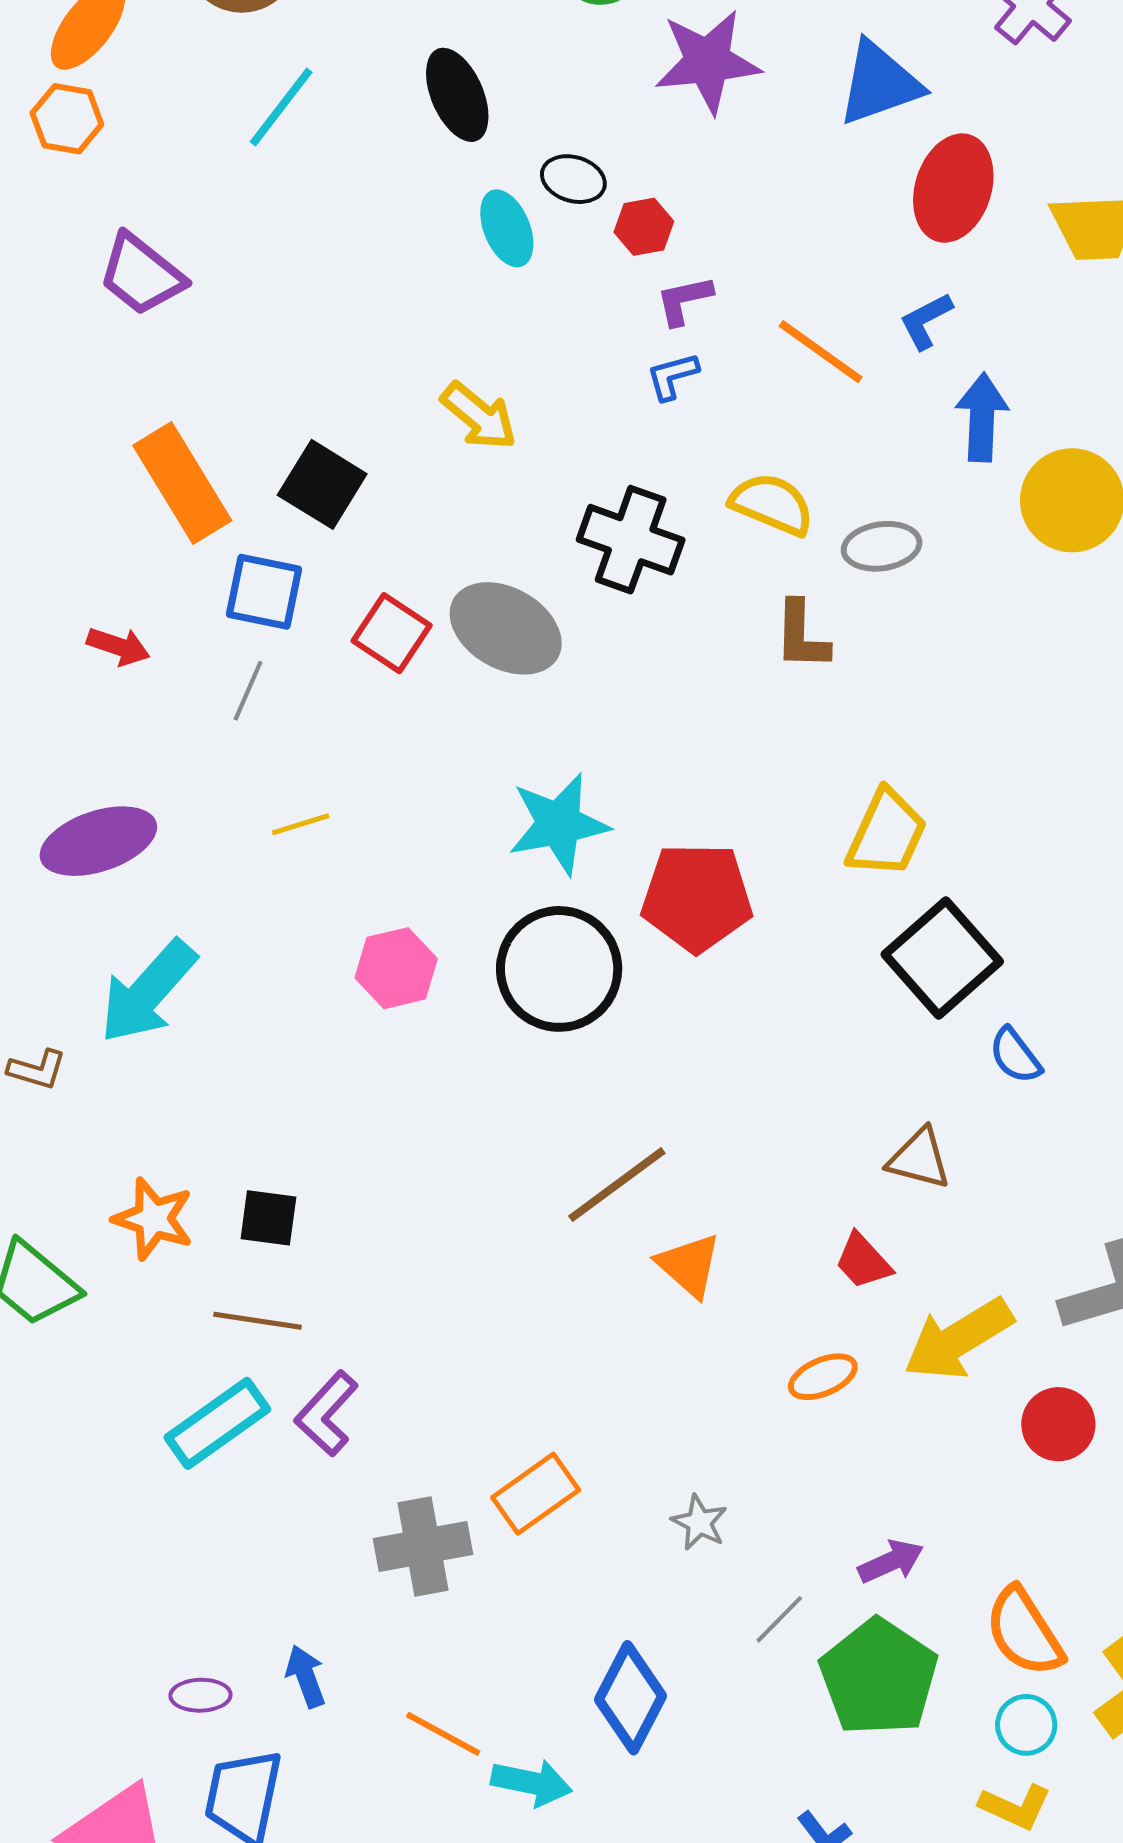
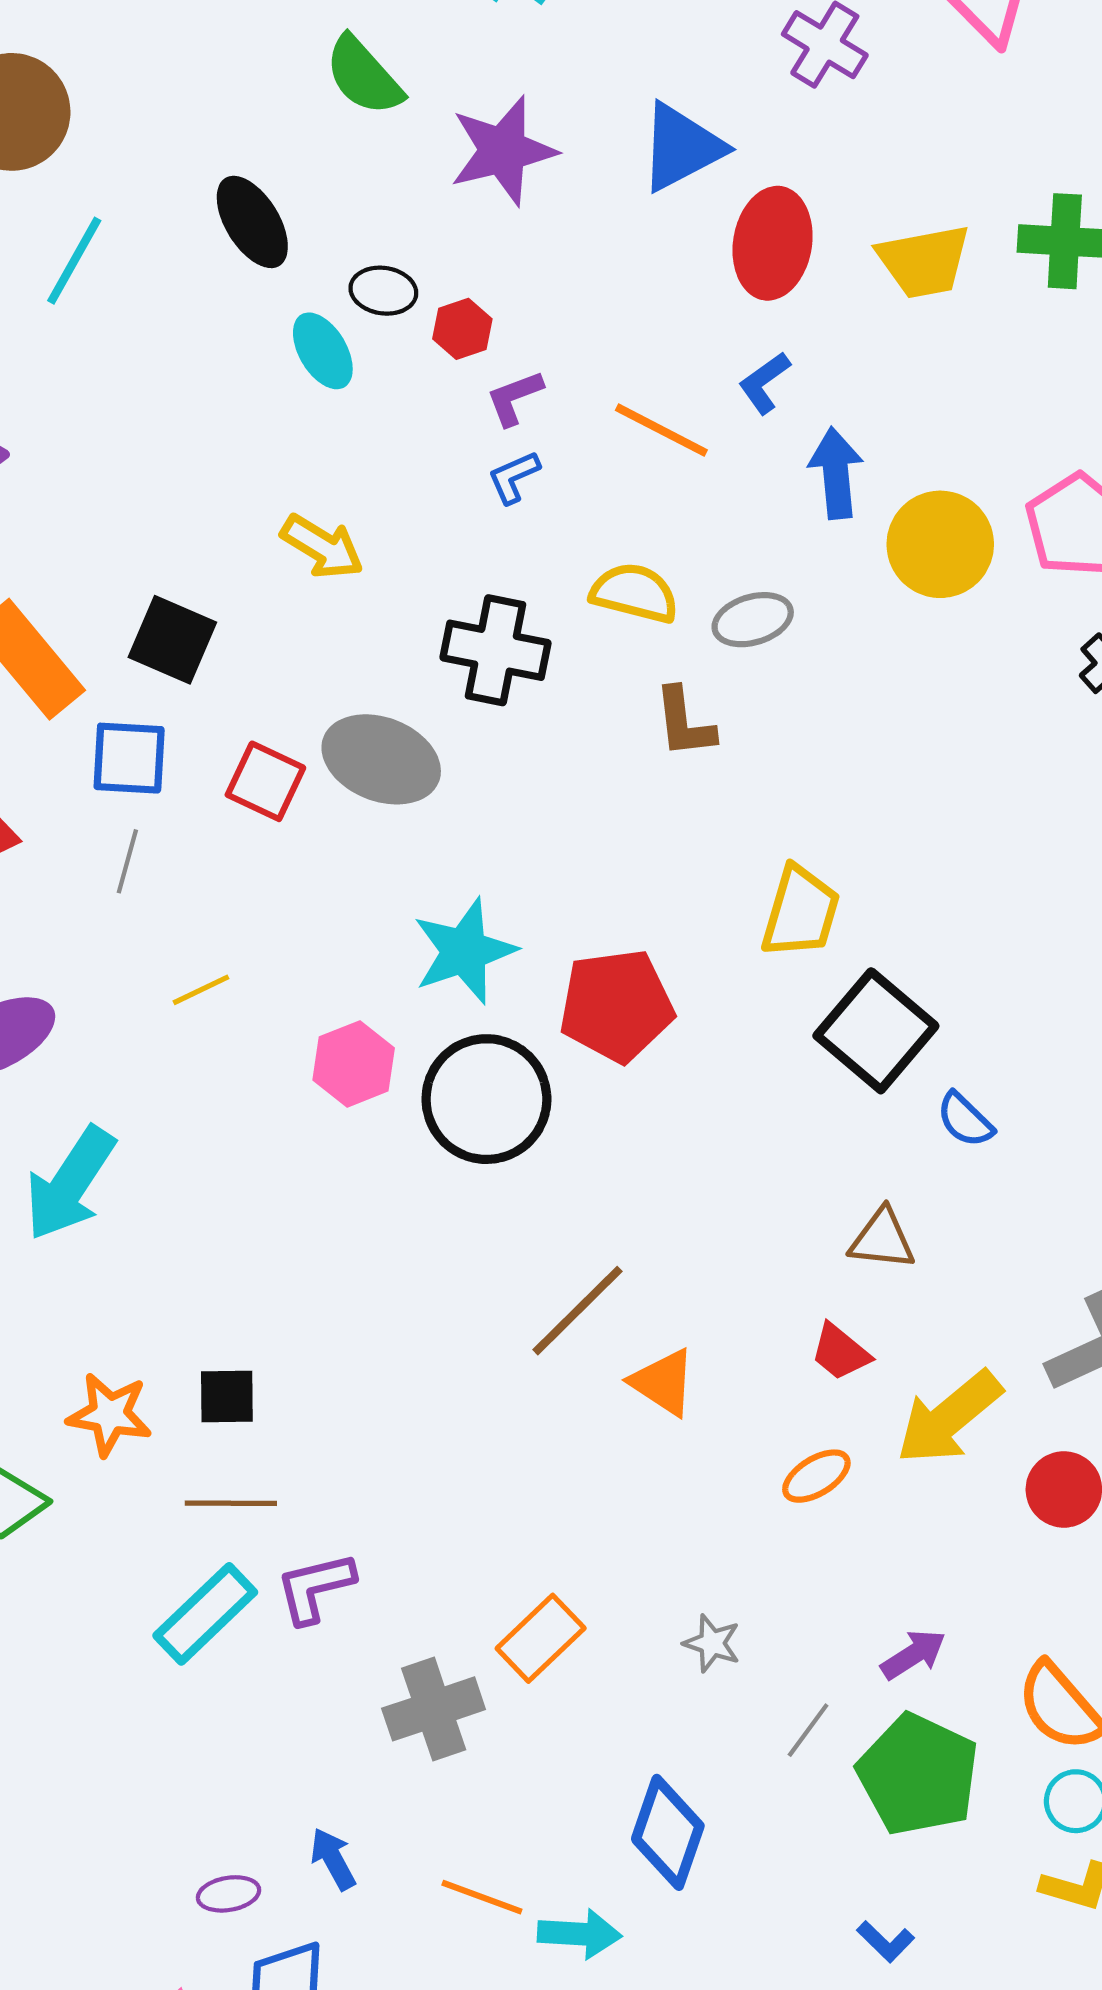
pink hexagon: (396, 968) -> (354, 1064), moved
purple L-shape: (326, 1414) -> (315, 1588), turned 42

